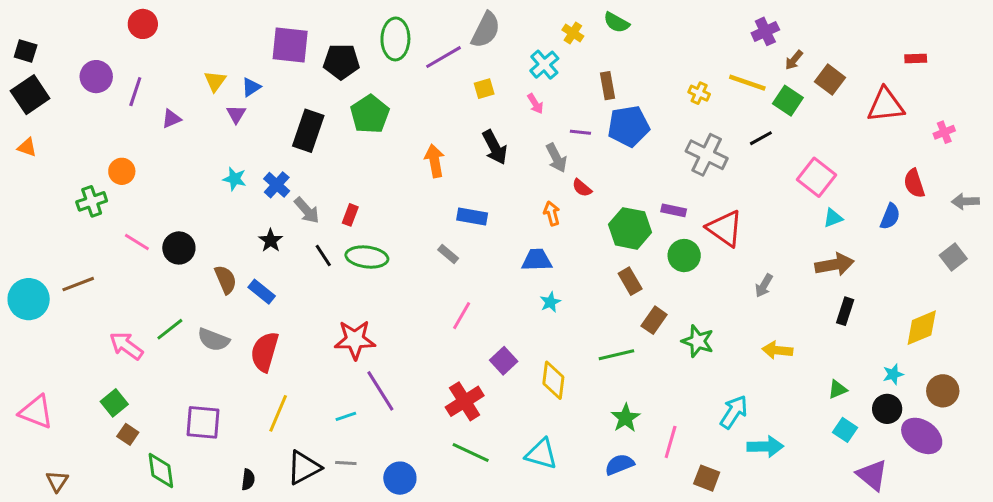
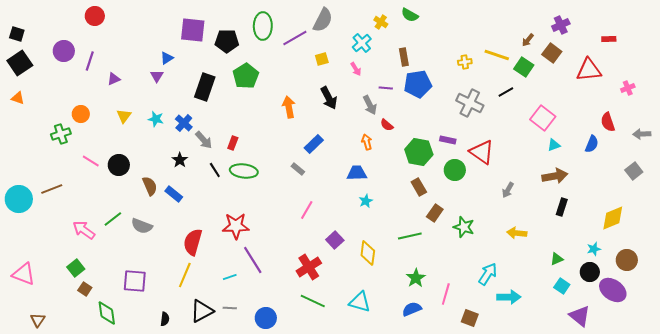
purple cross: (765, 31) -> (561, 25), moved
yellow triangle: (215, 81) -> (124, 116), moved
yellow cross: (699, 93) -> (465, 62), turned -32
blue rectangle: (472, 216) -> (314, 144), turned -54
red semicircle: (265, 352) -> (193, 242), moved

